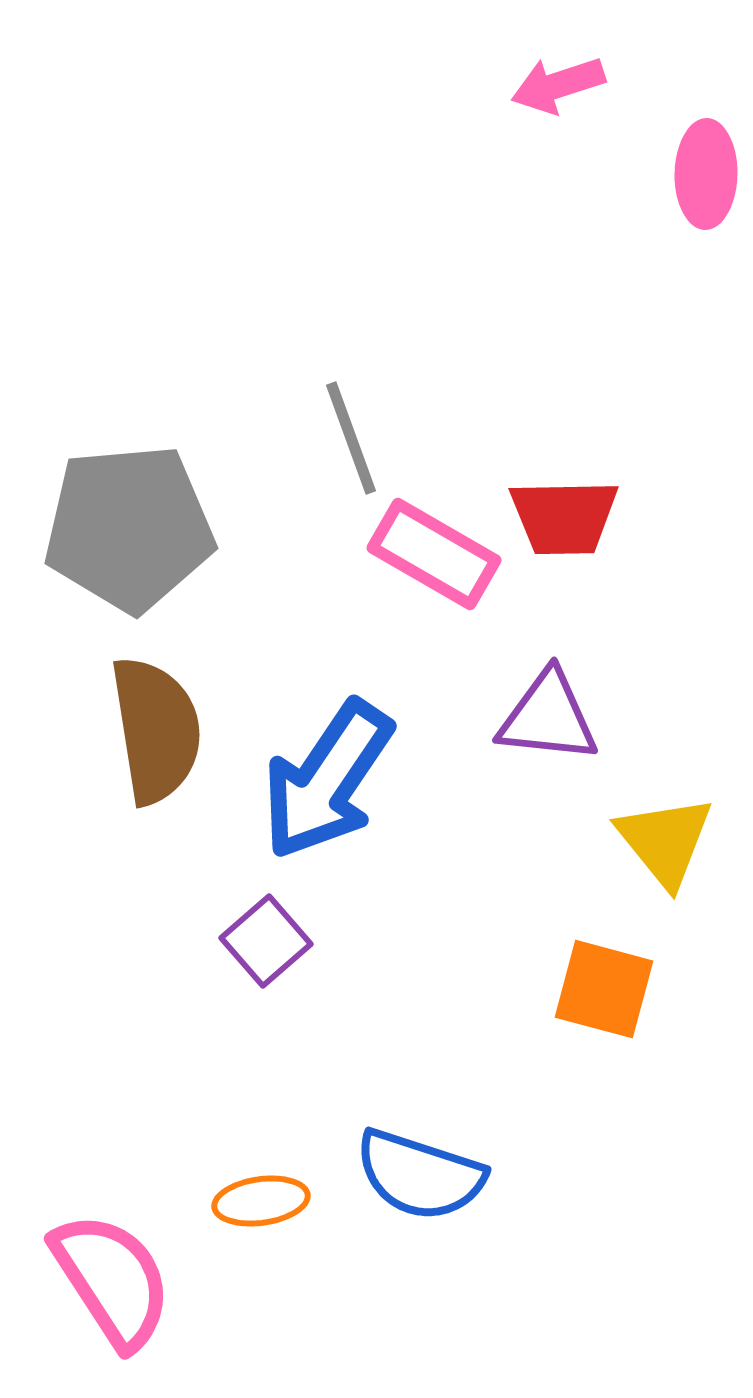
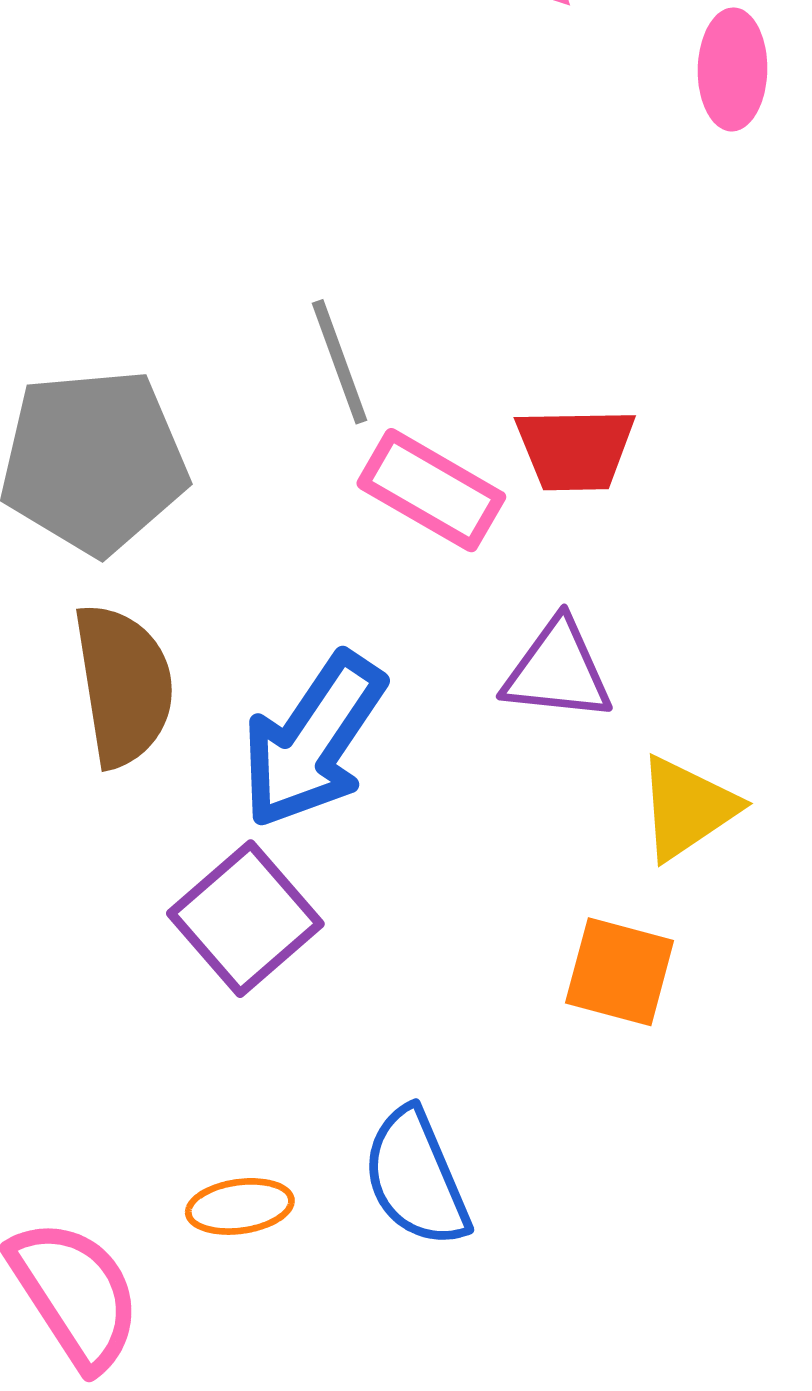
yellow triangle: (665, 841) -> (687, 808), turned 35
purple square: (266, 941) -> (245, 919), size x1.5
blue semicircle: (420, 1175) -> (416, 1178), turned 49

